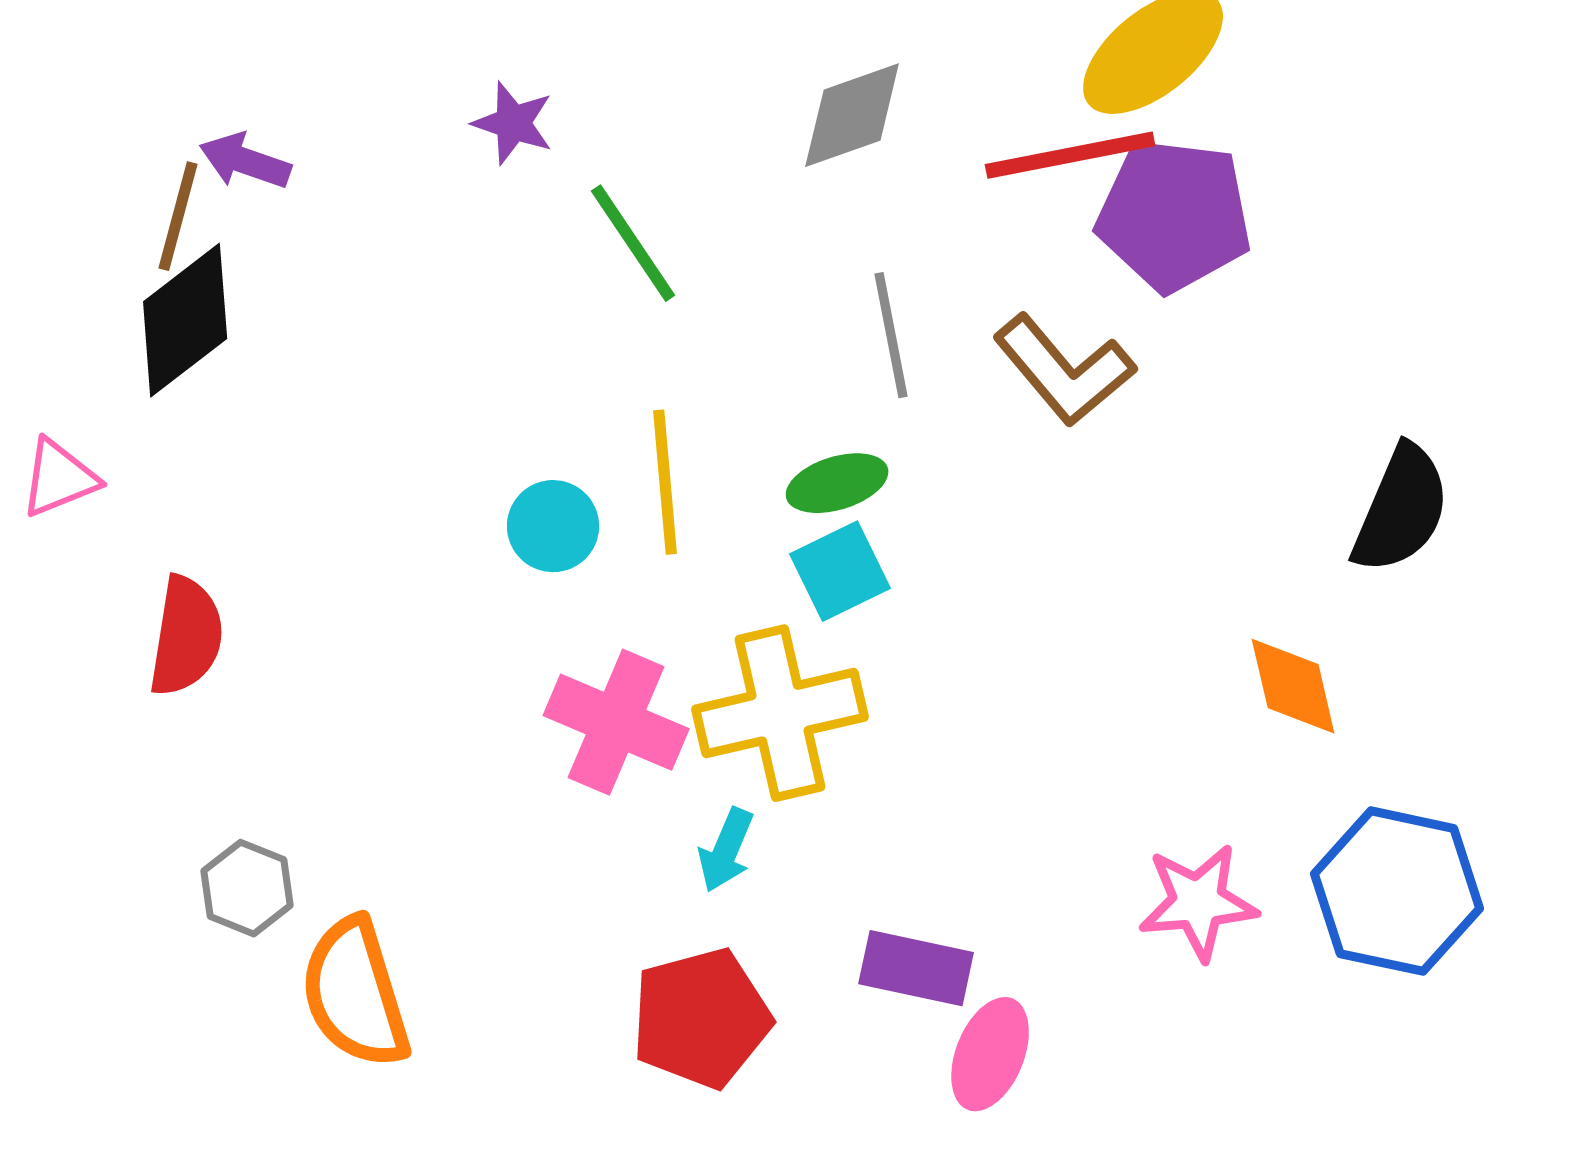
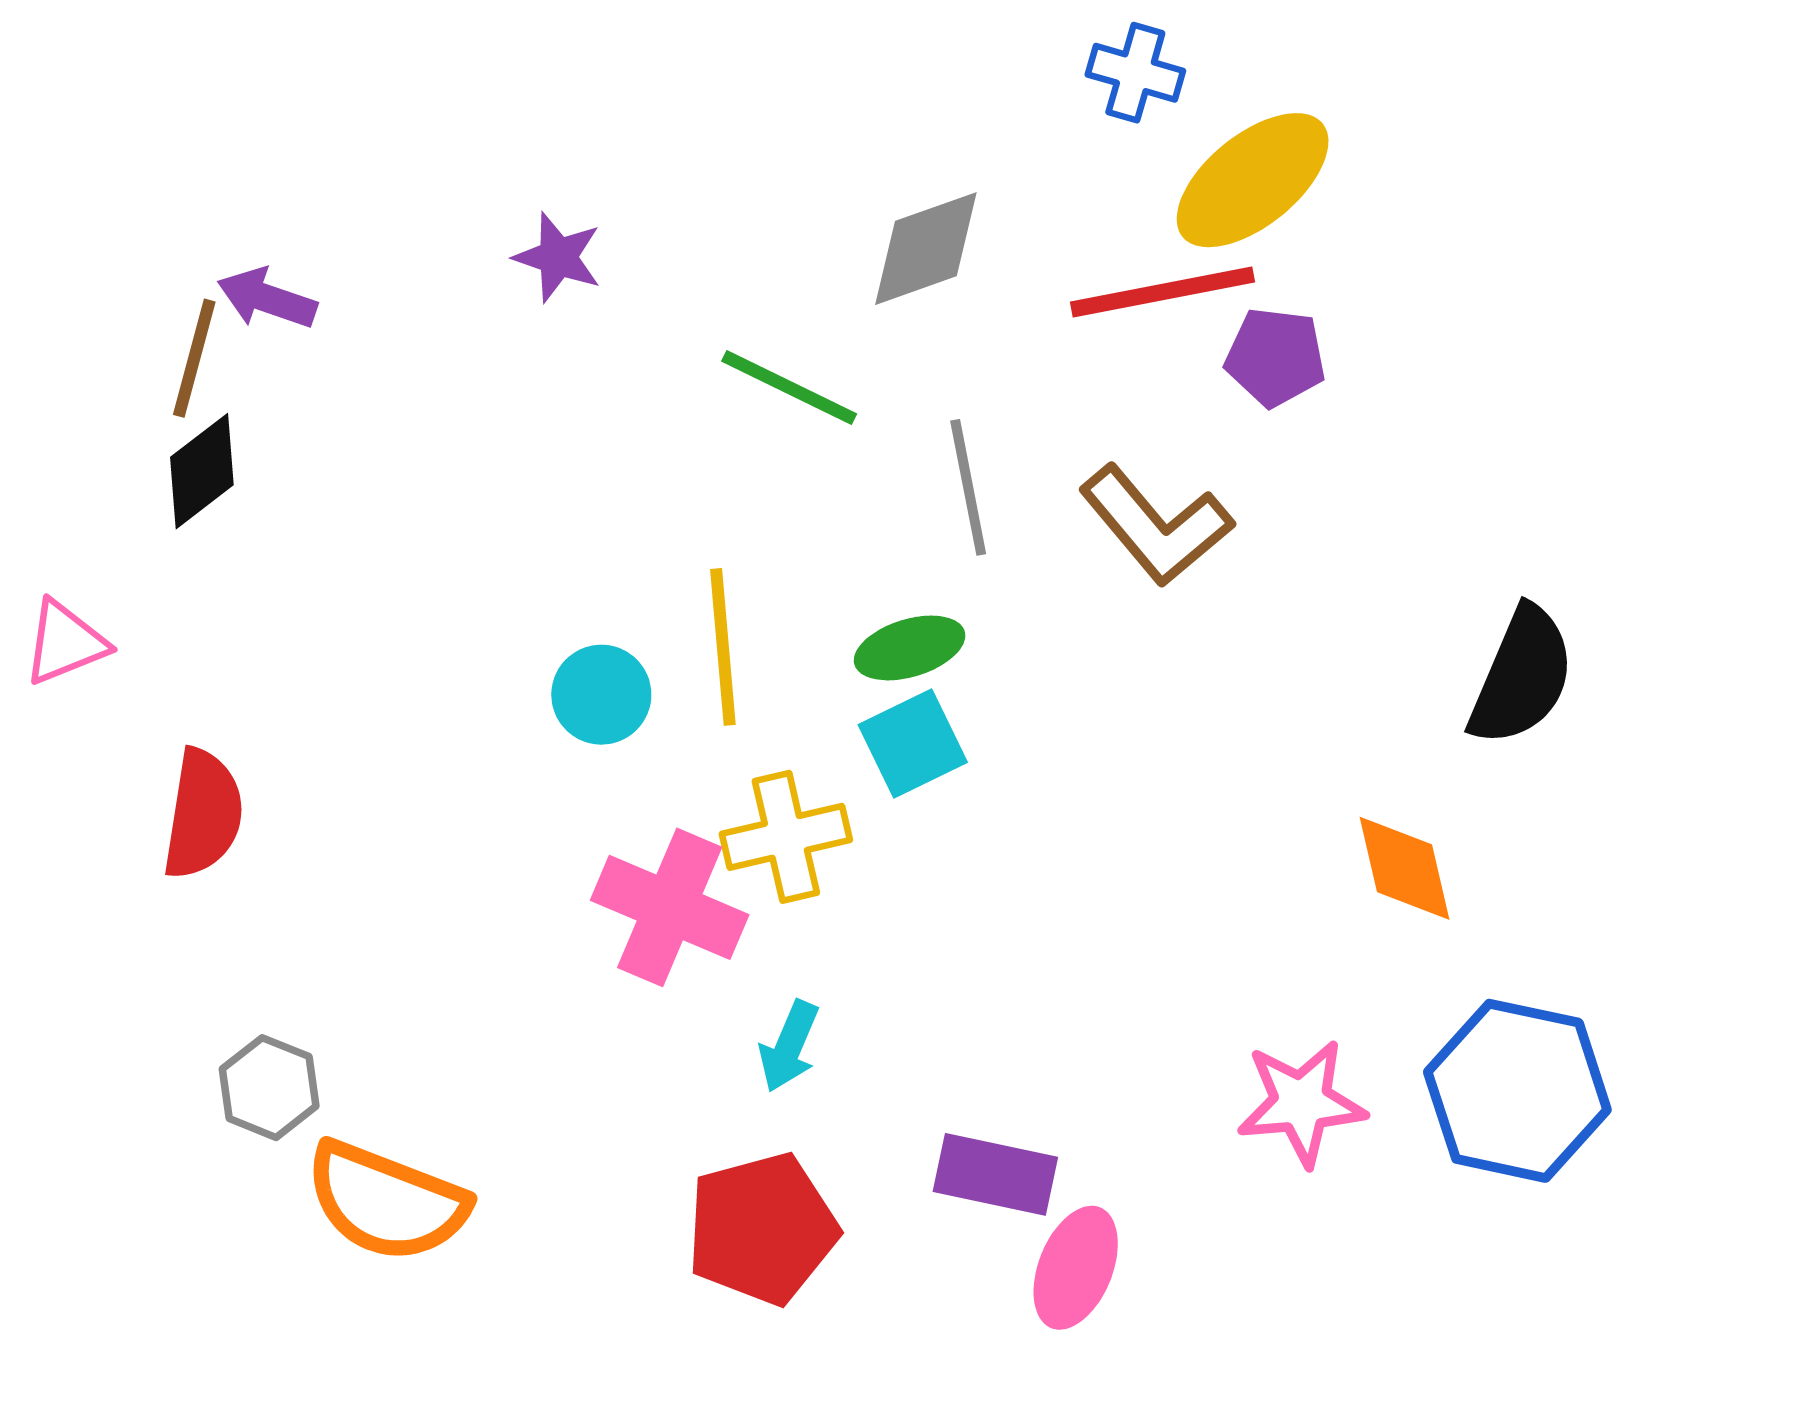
purple pentagon: (1174, 215) -> (1275, 357), size x0.6
green line: (633, 243) -> (789, 387), moved, turned -30
black diamond: (185, 320) -> (202, 471), size x0.7
yellow cross: (780, 713) -> (786, 837), moved, size x0.7
orange semicircle: (355, 993) -> (386, 1202), turned -52

